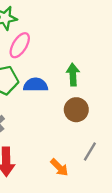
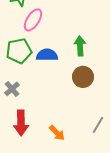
gray line: (90, 152) -> (98, 125), moved
orange arrow: (59, 167) -> (57, 133), moved

